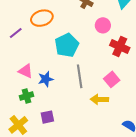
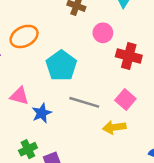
pink triangle: (26, 71) -> (19, 96), moved
gray line: (80, 76) -> (84, 102), turned -55
green cross: (26, 96) -> (28, 149), moved

